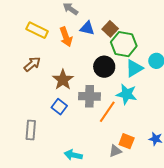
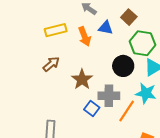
brown square: (110, 29) -> (129, 17), moved
yellow rectangle: (37, 30) -> (56, 30), turned -40
blue square: (59, 107) -> (92, 109), moved

